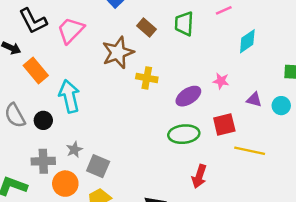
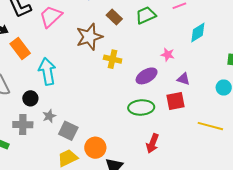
green trapezoid: (184, 24) -> (146, 15), turned 60
pink star: (221, 81) -> (168, 55), moved
purple triangle: (254, 100) -> (183, 79), moved
black circle: (43, 120) -> (30, 98), moved
yellow line: (250, 151) -> (210, 126), moved
orange circle: (65, 184) -> (95, 148), moved

